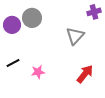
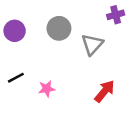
gray circle: (32, 18) -> (59, 28), moved

